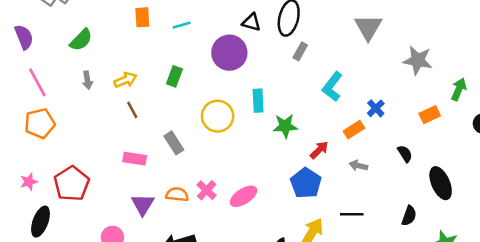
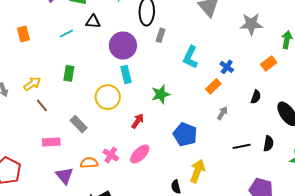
orange rectangle: (142, 17) -> (23, 34), moved
black triangle: (251, 22) -> (93, 22), moved
purple circle: (229, 53) -> (123, 46), moved
cyan rectangle: (258, 101) -> (126, 74), moved
red arrow: (319, 150) -> (138, 121), moved
black semicircle: (405, 154) -> (256, 97), turned 64
gray arrow: (358, 166) -> (222, 113), turned 120
black line: (352, 214) -> (242, 146), moved

